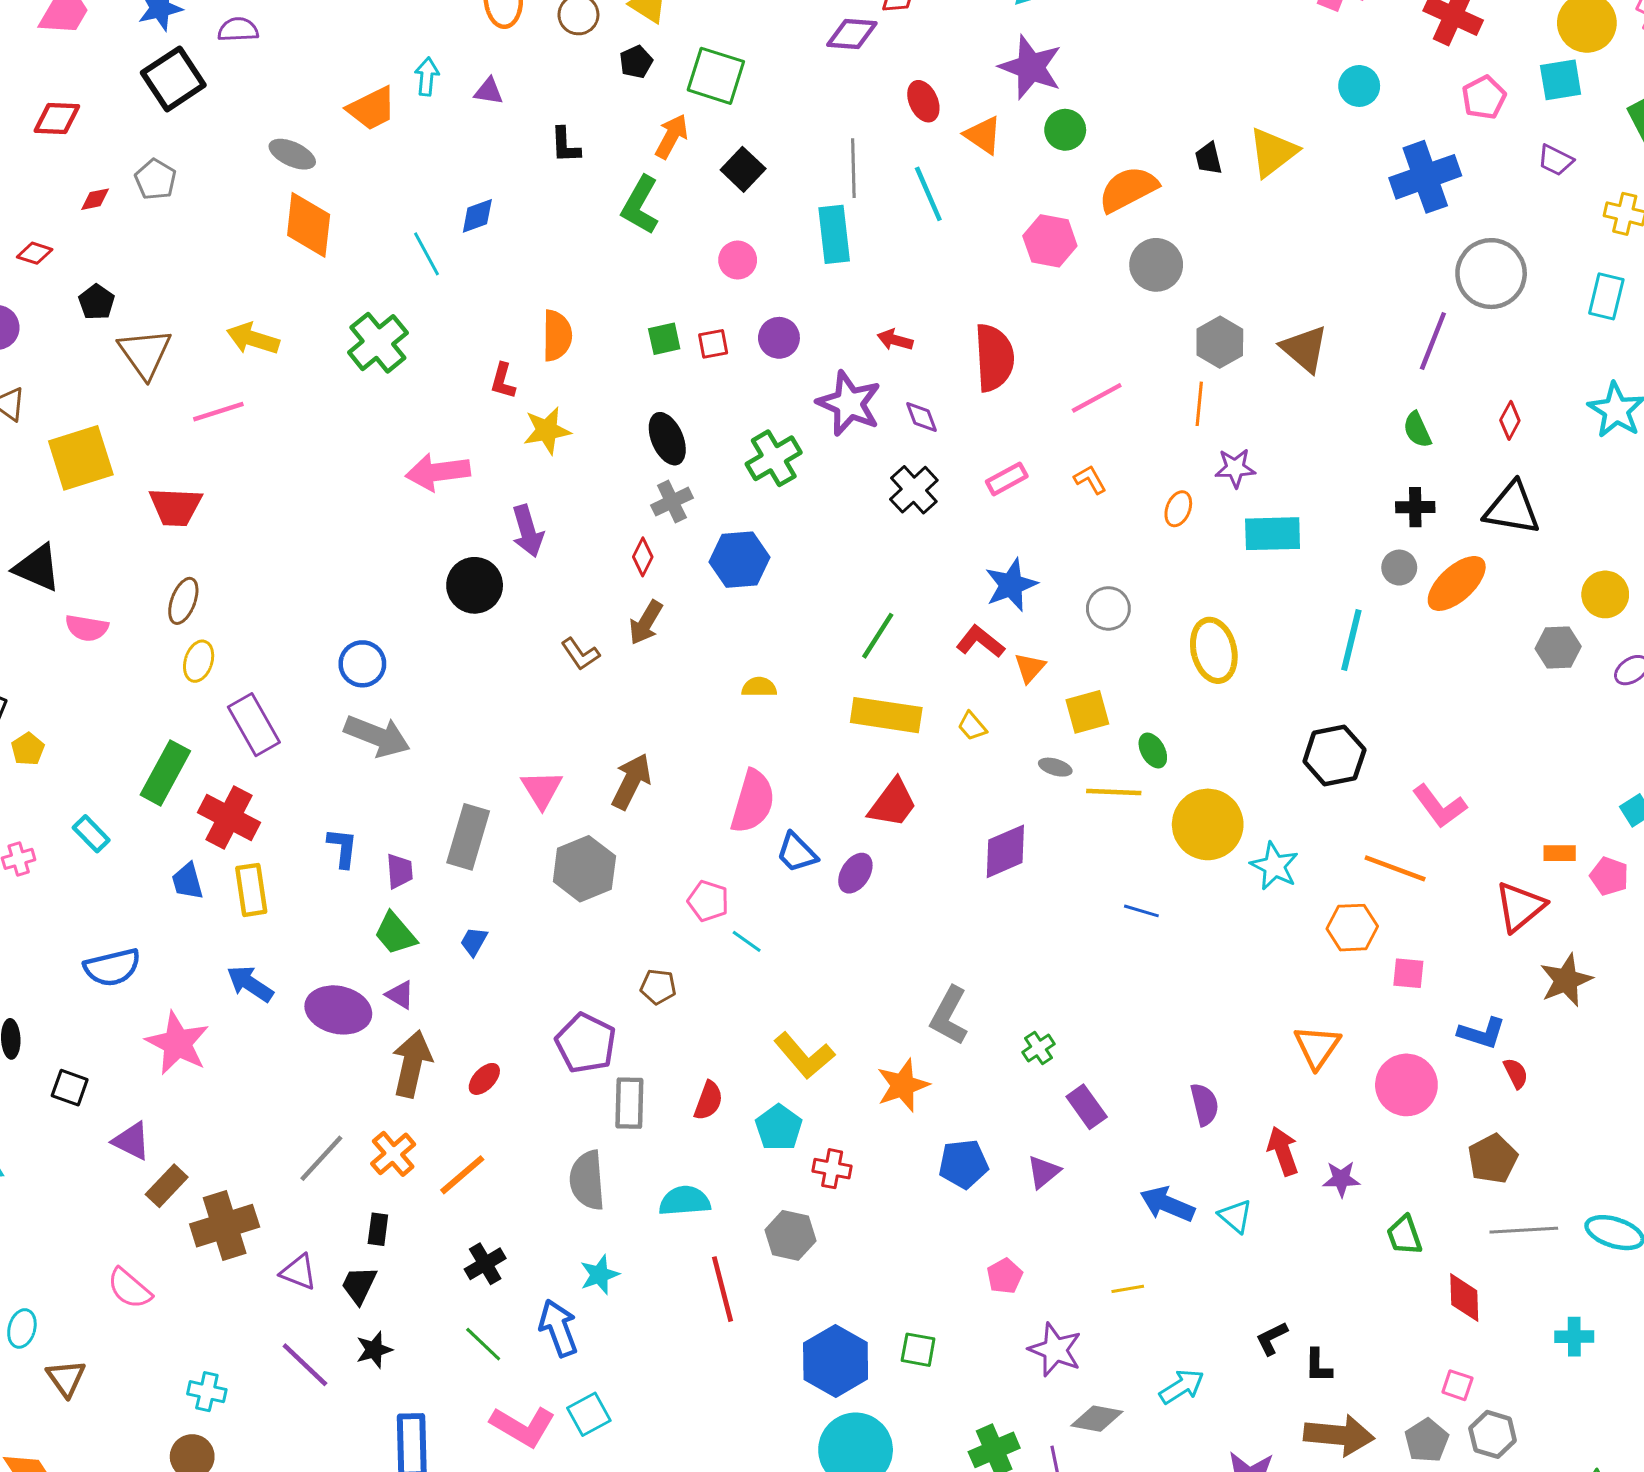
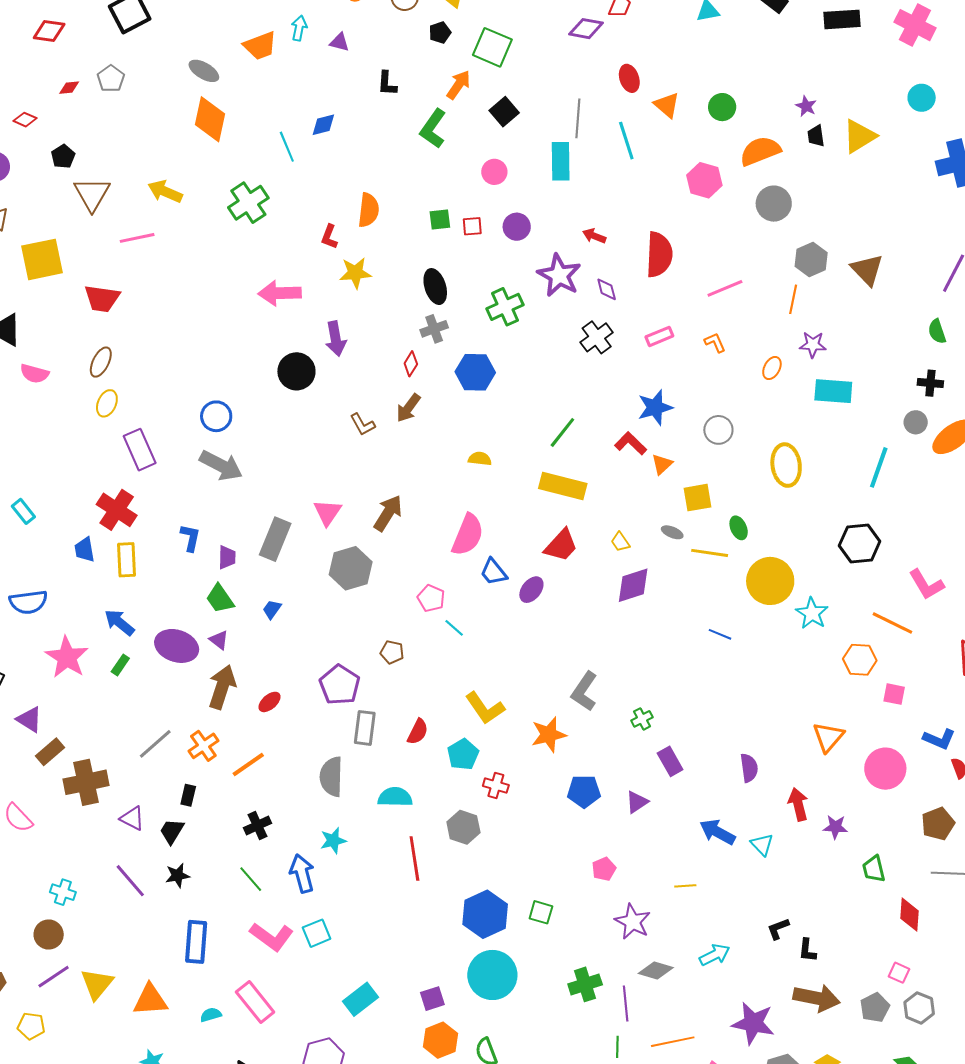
purple star: (1031, 67) -> (806, 106), moved, size x0.5
yellow trapezoid: (972, 726) -> (620, 542), moved
green rectangle: (165, 773) -> (120, 665), moved, size x0.5

